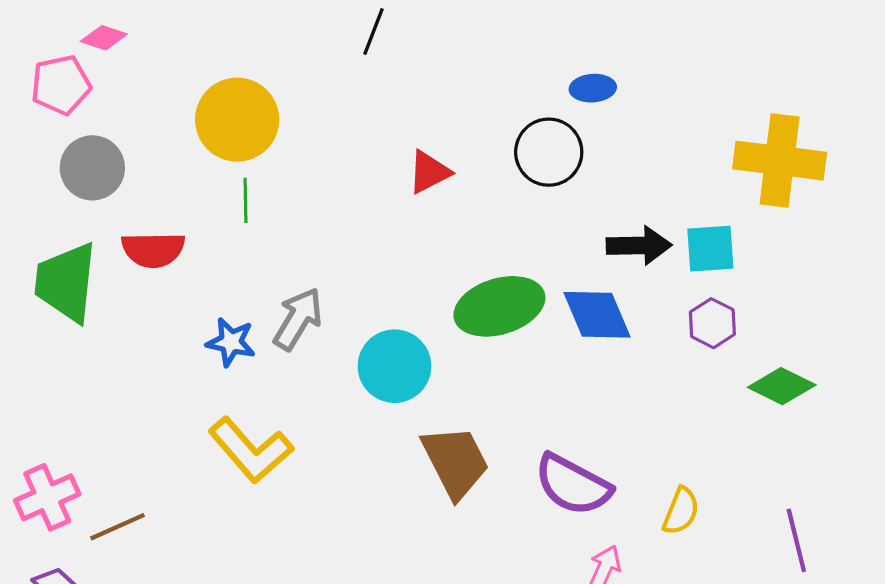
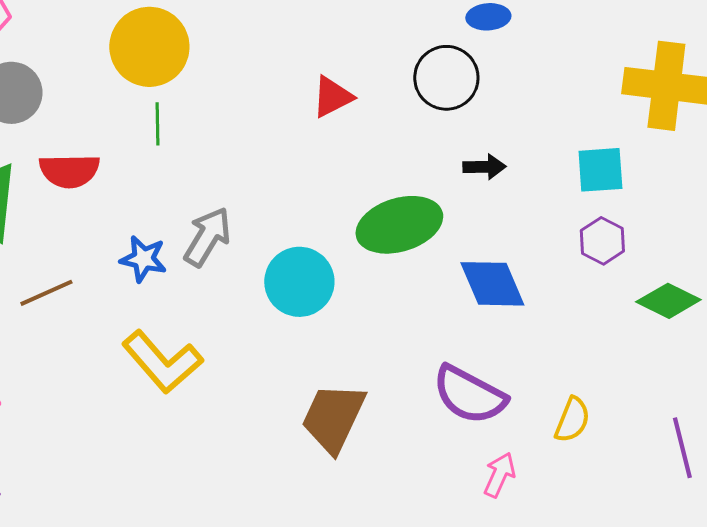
black arrow: (639, 246) -> (484, 167), moved, size x0.7
blue diamond: (597, 315) -> (492, 284), moved
brown trapezoid: (455, 462) -> (333, 418), moved, turned -128
brown line: (118, 527) -> (46, 293), moved

